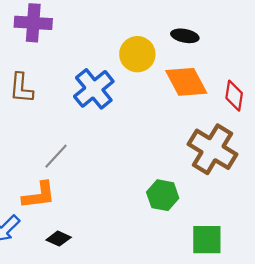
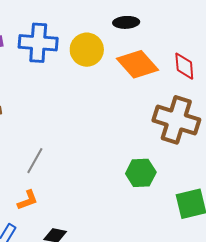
blue cross: (94, 89) -> (38, 43), moved, turned -33
orange L-shape: (39, 195) -> (28, 200), size x0.7

